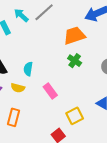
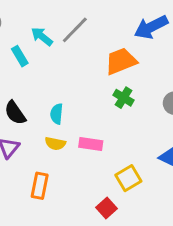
yellow semicircle: (18, 88) -> (55, 144), moved
pink rectangle: (50, 91) -> (91, 144), turned -42

